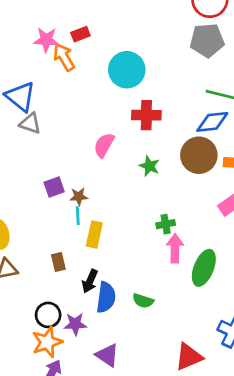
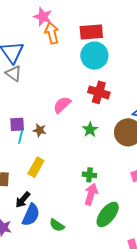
red rectangle: (80, 34) -> (91, 32), moved, size x1.6
brown star: (79, 196) -> (40, 130), moved
cyan line: (78, 216) -> (21, 137), moved

